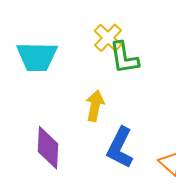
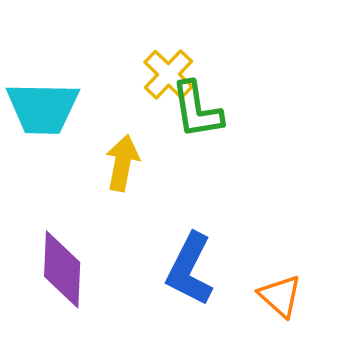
yellow arrow: (95, 106) -> (122, 163), moved

